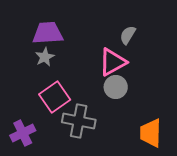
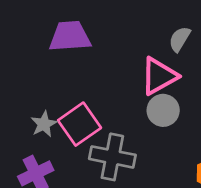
gray star: (45, 57) -> (44, 124), moved

